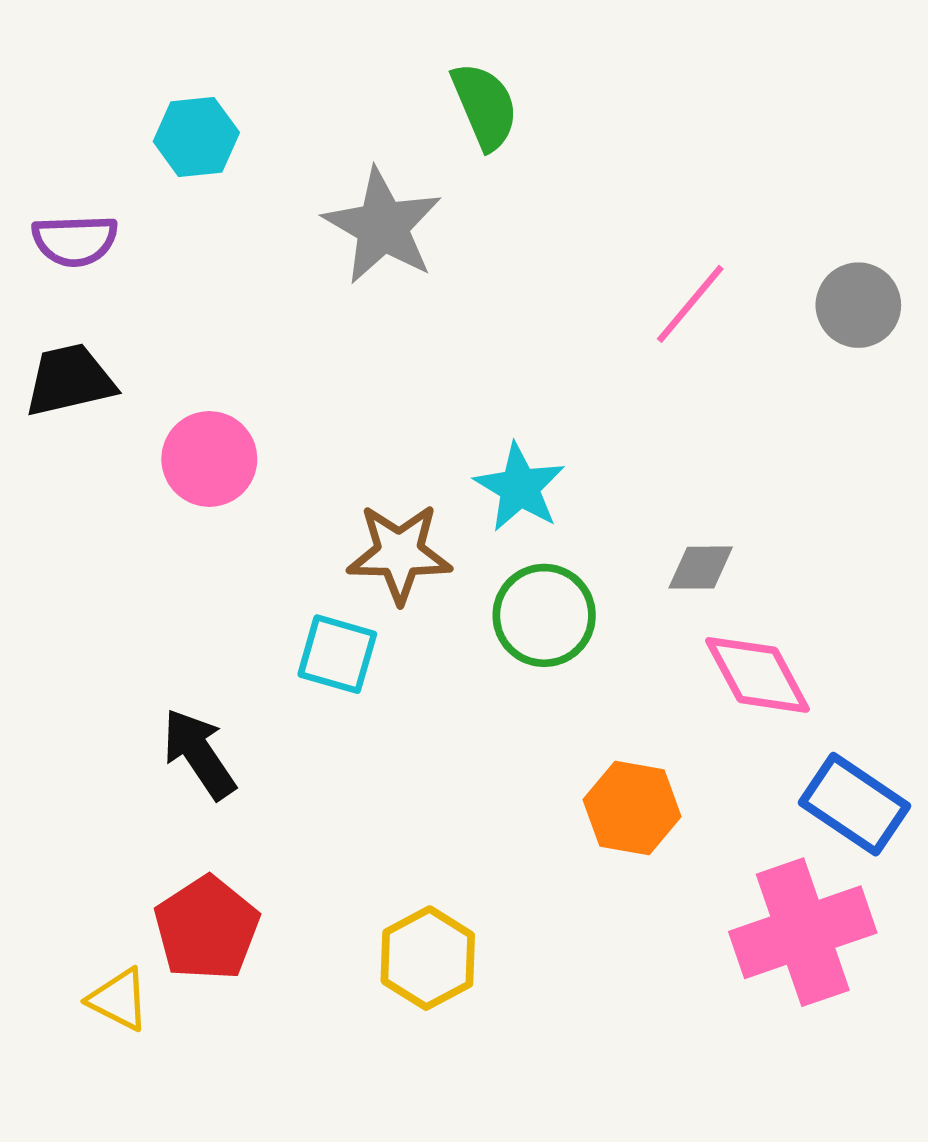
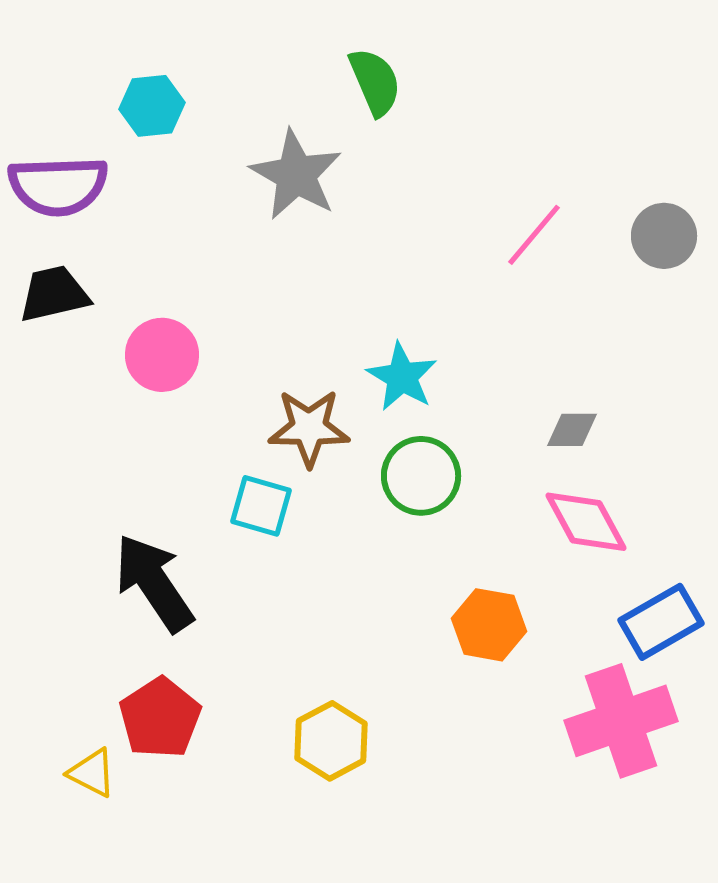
purple semicircle: (75, 240) -> (58, 186), size x1.5
gray diamond: (701, 568) -> (572, 430), moved
black arrow: (199, 754) -> (154, 583), size x1.4
blue rectangle: (854, 804) -> (661, 622), turned -64

